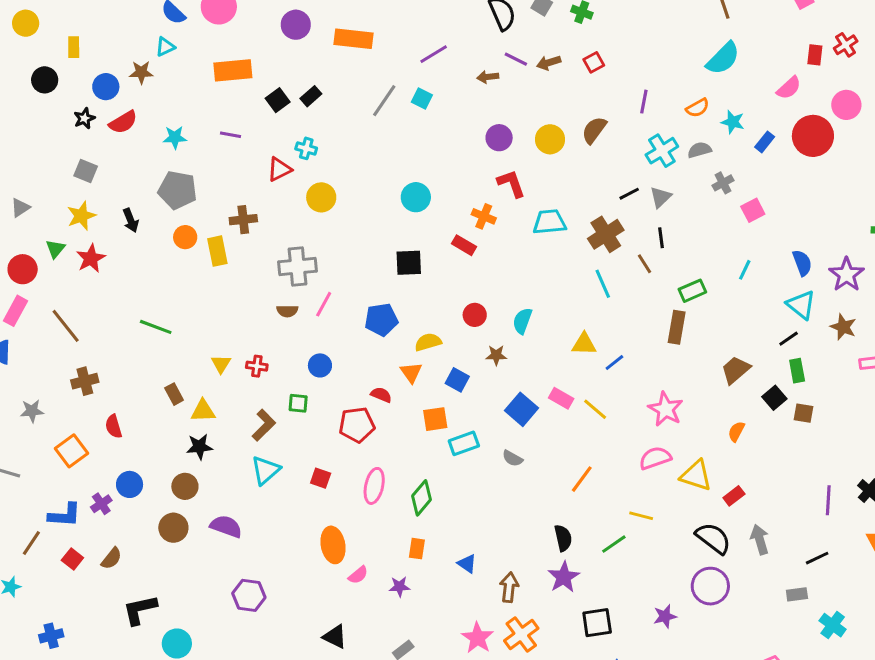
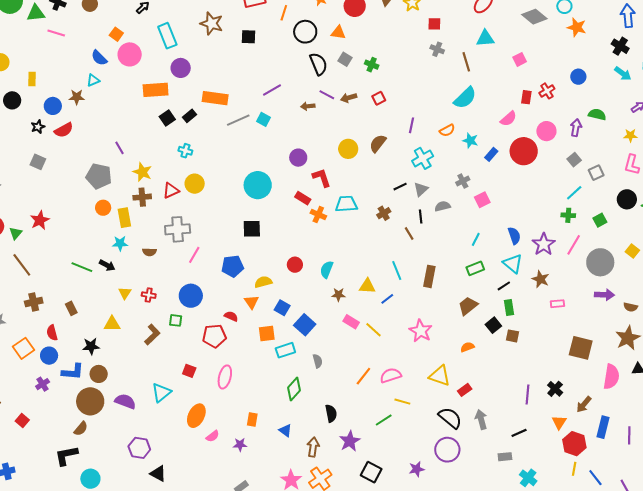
orange rectangle: (353, 39) -> (215, 98), moved
orange rectangle: (233, 70) -> (156, 90), moved
gray line: (384, 101) -> (238, 120), turned 30
purple line: (230, 135) -> (119, 148), moved, turned 48
cyan star: (175, 137) -> (120, 243), moved
purple circle: (499, 138) -> (298, 158), moved
gray semicircle: (699, 150) -> (443, 206), moved
red triangle: (279, 169) -> (171, 191), moved
cyan circle: (416, 197) -> (258, 185), size x1.4
yellow star: (81, 216) -> (142, 172), moved, turned -30
orange cross: (484, 216) -> (318, 215), moved
black arrow: (131, 220) -> (107, 265), moved, turned -42
brown cross: (606, 234) -> (384, 213), size x0.6
red rectangle: (464, 245) -> (303, 198), moved
green triangle: (55, 249) -> (16, 233), moved
cyan line: (603, 284) -> (397, 271), moved
green rectangle: (692, 291) -> (475, 268), moved
brown semicircle: (287, 311) -> (149, 252), moved
brown star: (496, 355) -> (338, 295), moved
blue circle: (320, 365) -> (191, 296), size x1.5
brown rectangle: (174, 394) -> (71, 308), moved
blue square: (521, 409) -> (305, 325), moved
orange semicircle: (736, 431) -> (467, 347), turned 40
black star: (199, 447) -> (91, 346), moved
gray semicircle: (512, 458) -> (318, 361), turned -136
pink semicircle: (655, 458) -> (391, 375), moved
cyan triangle: (266, 470) -> (161, 393), moved
blue circle: (130, 484) -> (49, 356), moved
green diamond: (421, 498) -> (294, 389), moved
blue L-shape: (65, 515) -> (73, 372), moved
brown circle: (173, 528) -> (90, 401), size x1.4
black semicircle: (563, 538) -> (331, 413), moved
orange ellipse: (333, 545) -> (196, 416), turned 35
brown semicircle: (111, 558) -> (81, 429), moved
black square: (597, 623) -> (371, 472), turned 35
black triangle: (335, 637) -> (158, 474), moved

